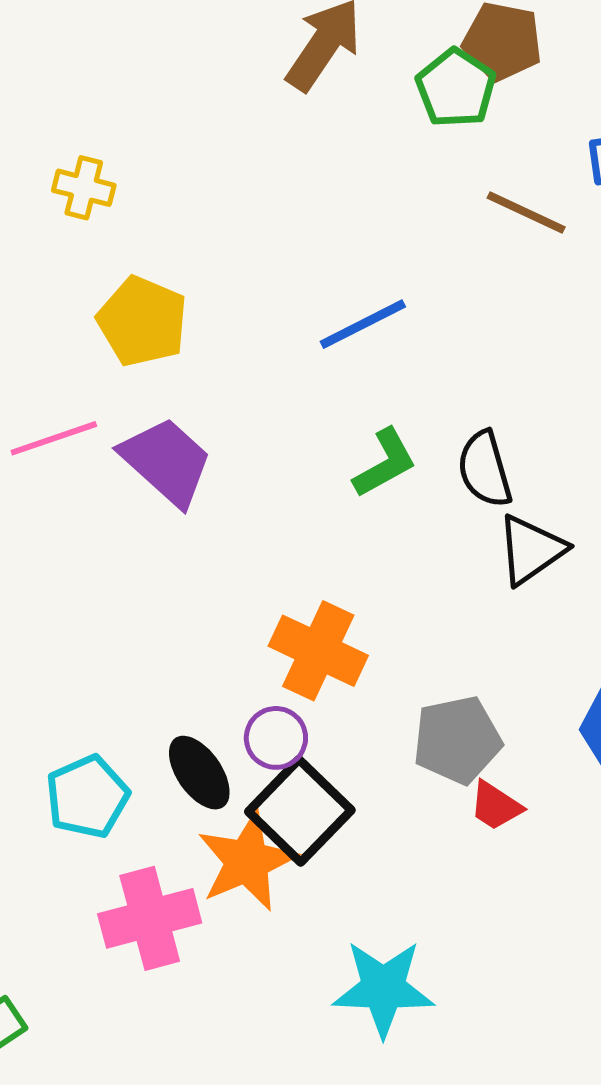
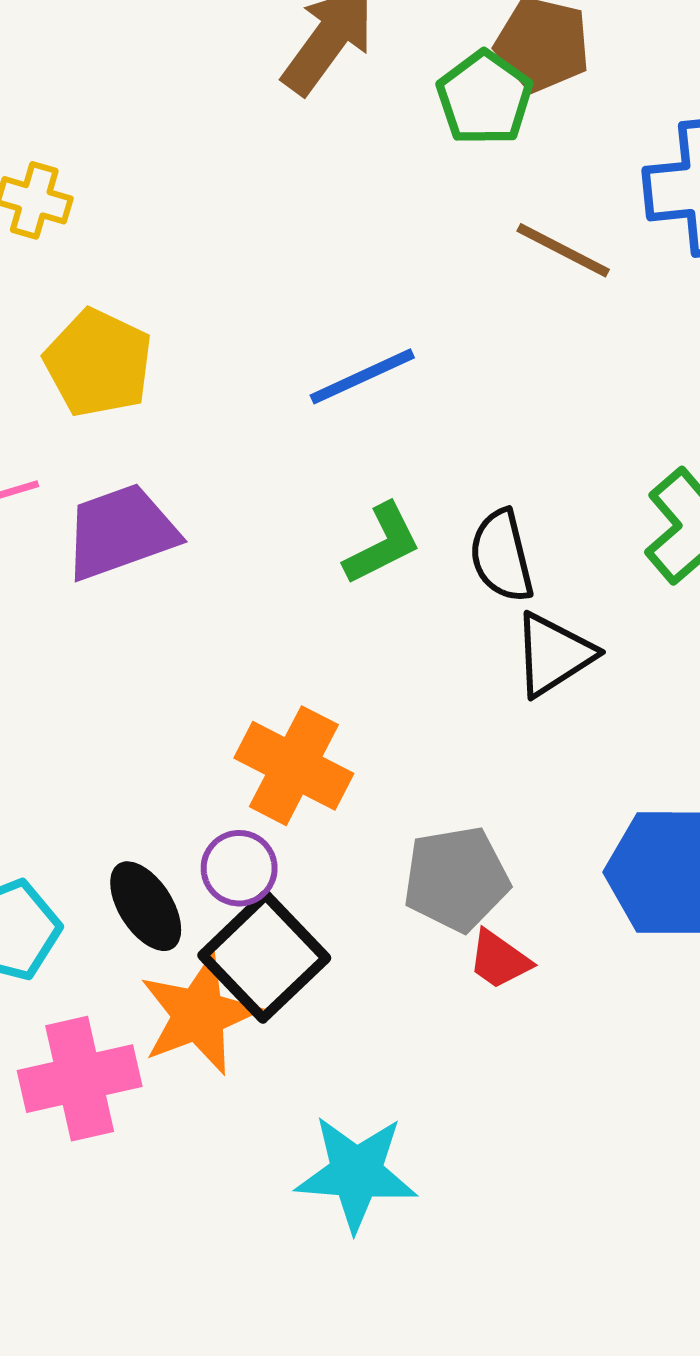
purple trapezoid: (166, 461) -> (121, 532), turned -64

